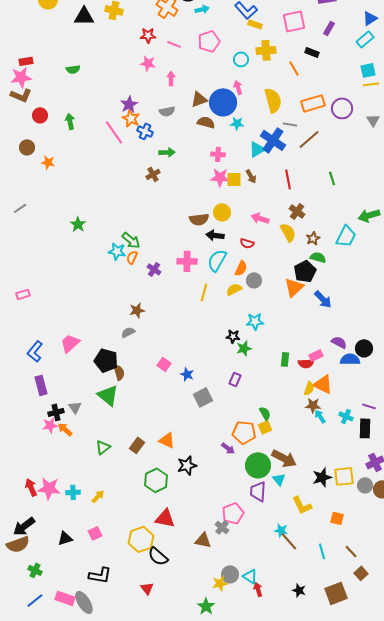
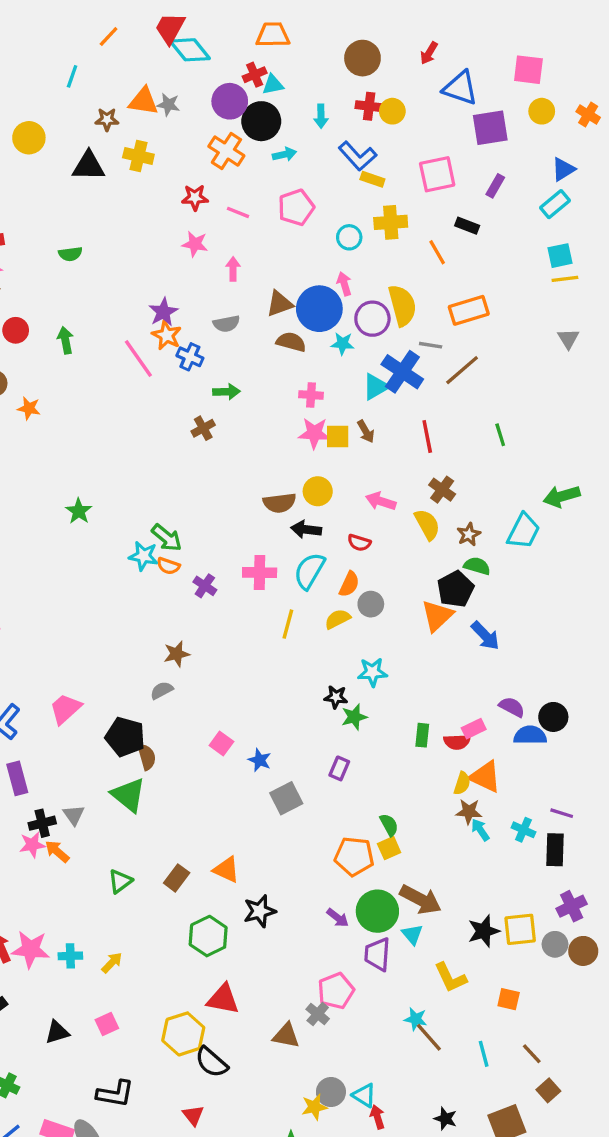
purple circle: (342, 108) -> (372, 319), moved
orange semicircle: (132, 257) -> (168, 566), turned -96
purple arrow: (228, 448) -> (338, 918), moved

